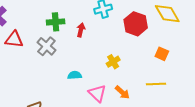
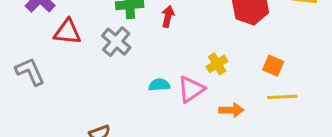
orange square: (162, 54) -> (273, 66), moved
orange arrow: (122, 92) -> (231, 110), turned -42
pink triangle: (97, 93) -> (191, 89), moved, turned 42

